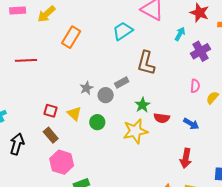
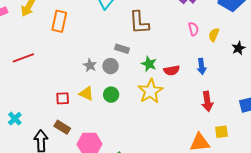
gray rectangle: (122, 82) -> (122, 49), turned 64
blue arrow: (191, 124) -> (202, 66), turned 70
brown rectangle: (51, 135) -> (62, 127), moved

